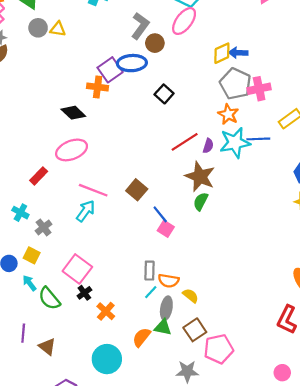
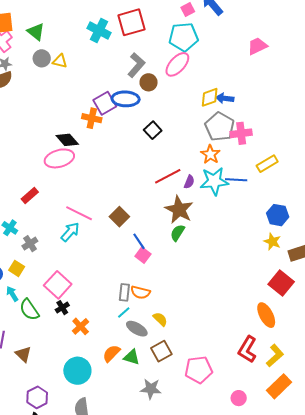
pink ellipse: (72, 150) -> (59, 158), moved
orange semicircle: (169, 281) -> (140, 292), moved
gray ellipse: (166, 308) -> (137, 329), turned -75
green triangle: (163, 327) -> (132, 357), moved
pink pentagon: (219, 349) -> (199, 370), moved

